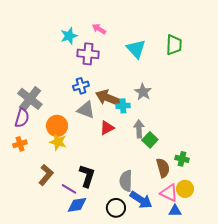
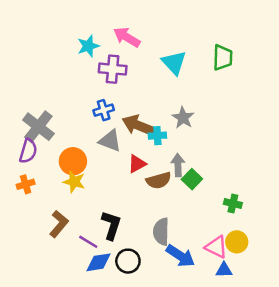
pink arrow: (99, 29) -> (127, 37), size x1.5
brown semicircle: (163, 168) -> (159, 180), moved, turned 90
black circle: (116, 208) -> (128, 261), moved

